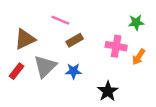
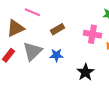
pink line: (60, 20) -> (32, 12), moved

